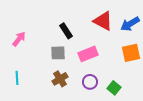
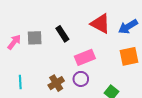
gray square: (58, 53) -> (35, 38), moved
cyan line: (17, 78) -> (20, 82), moved
purple circle: (90, 82) -> (81, 79), moved

